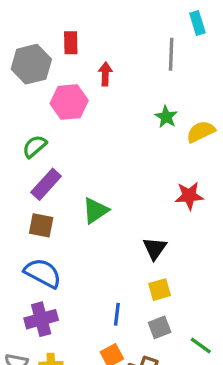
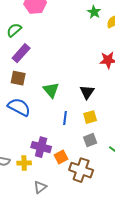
green triangle: (95, 211) -> (51, 90), moved, turned -36
blue line: (117, 314) -> (65, 118), moved
purple cross: (41, 319) -> (41, 147), moved, turned 30

